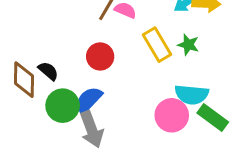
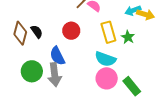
cyan semicircle: (192, 95) -> (105, 59), moved
blue semicircle: (89, 100) -> (57, 56), turned -84
green circle: (63, 106) -> (32, 71), moved

